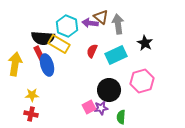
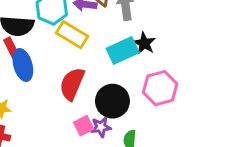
black star: (145, 43) -> (144, 43), moved
yellow rectangle: (59, 44) -> (72, 35), moved
red semicircle: (92, 51) -> (72, 84), moved, size x1.6

